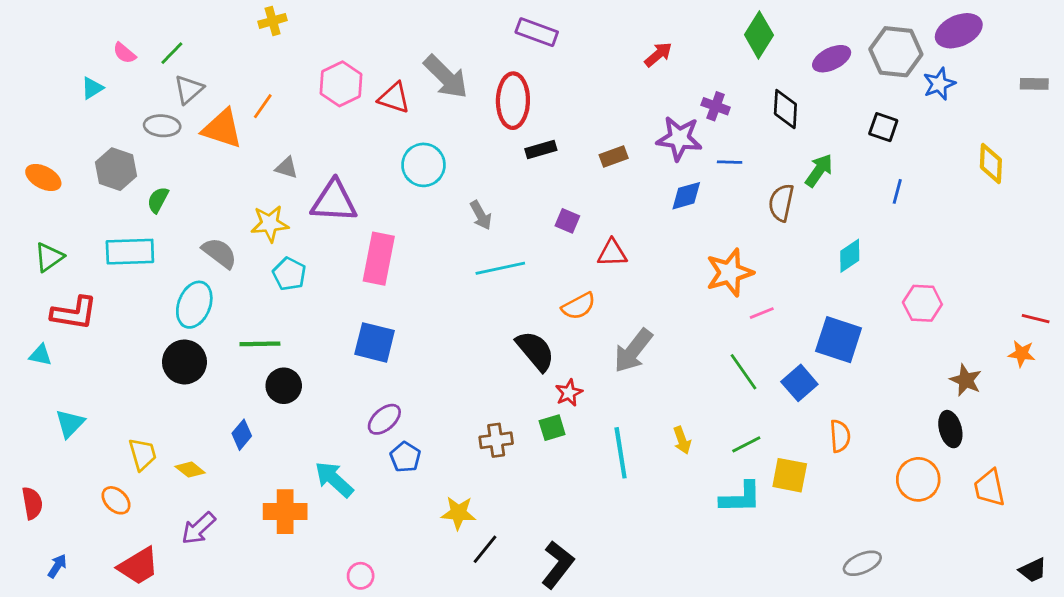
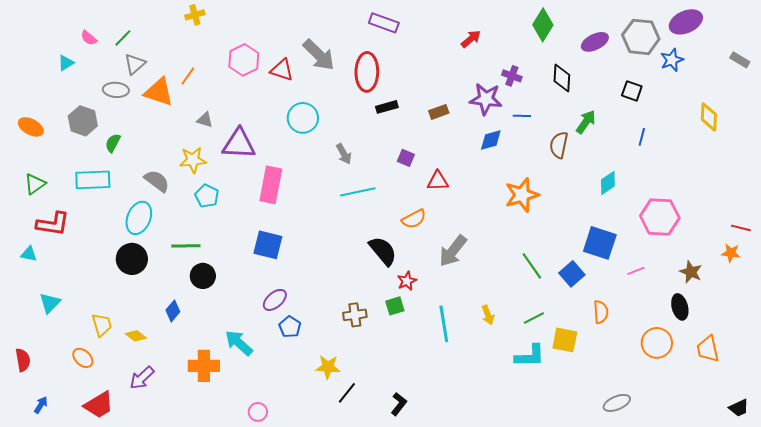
gray rectangle: (1034, 84) -> (740, 60), turned 30
pink hexagon: (922, 303) -> (660, 217), size x1.4
pink line: (762, 313) -> (636, 271), moved
black L-shape: (558, 565) -> (399, 404), size x0.7

